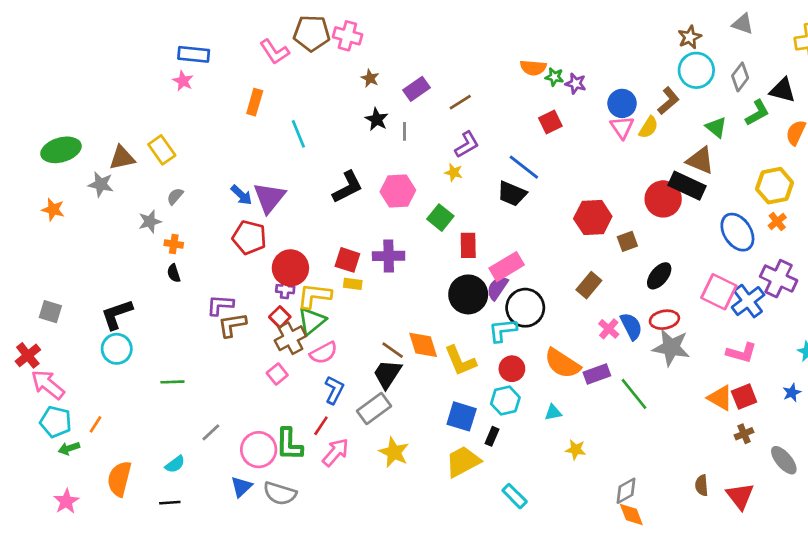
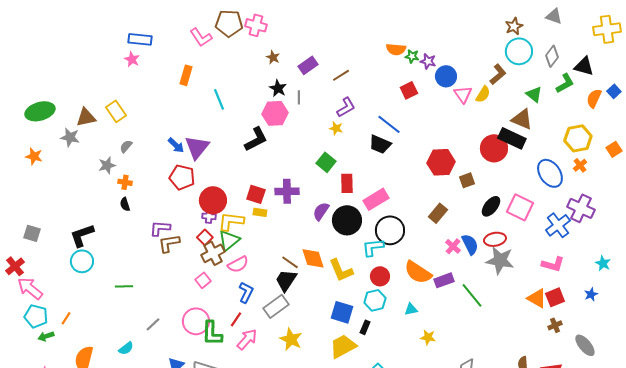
blue circle: (622, 103) -> (446, 76), moved
pink hexagon: (398, 191) -> (275, 113), moved
purple semicircle: (497, 288) -> (321, 211), moved
pink square: (719, 292) -> (520, 207), moved
pink circle: (259, 450) -> (196, 321), moved

